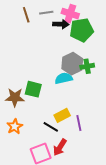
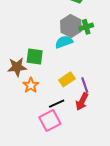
orange star: (15, 126) -> (31, 85), moved
black line: (51, 127) -> (57, 104), moved, turned -49
red arrow: (60, 147) -> (82, 102), moved

